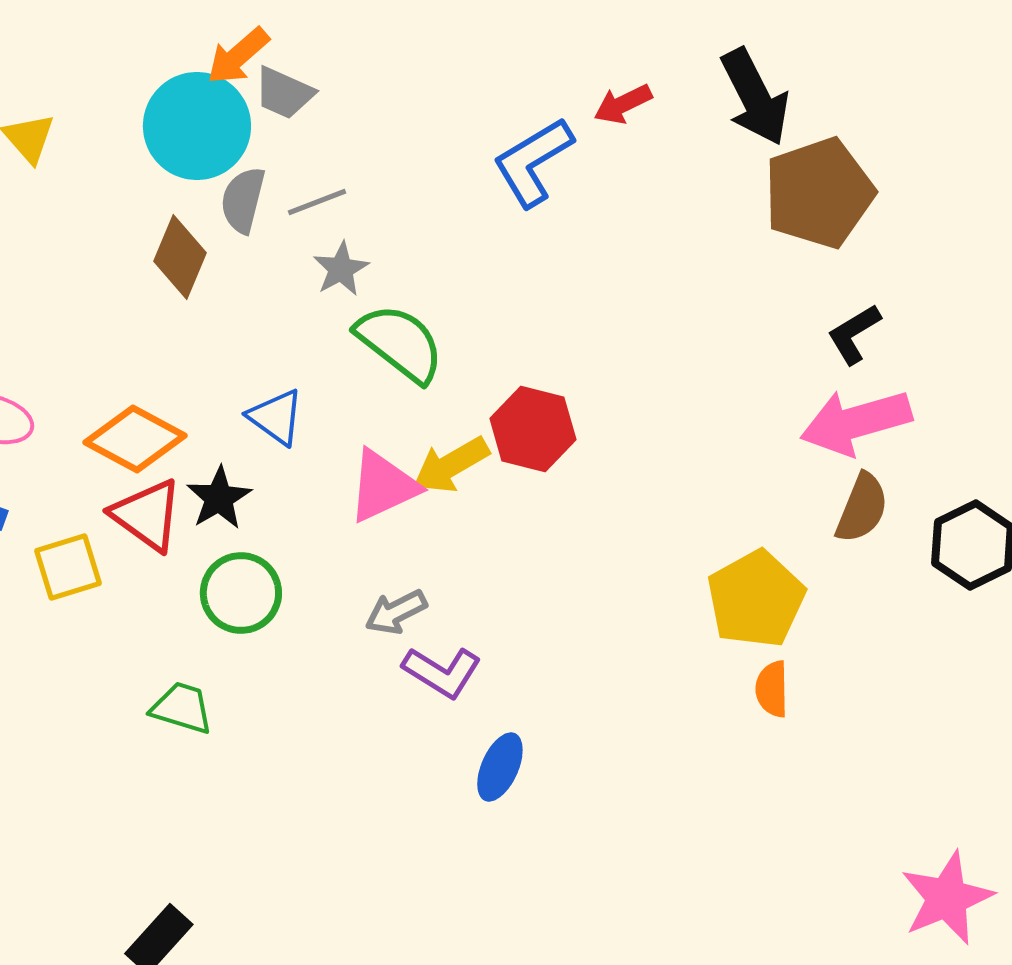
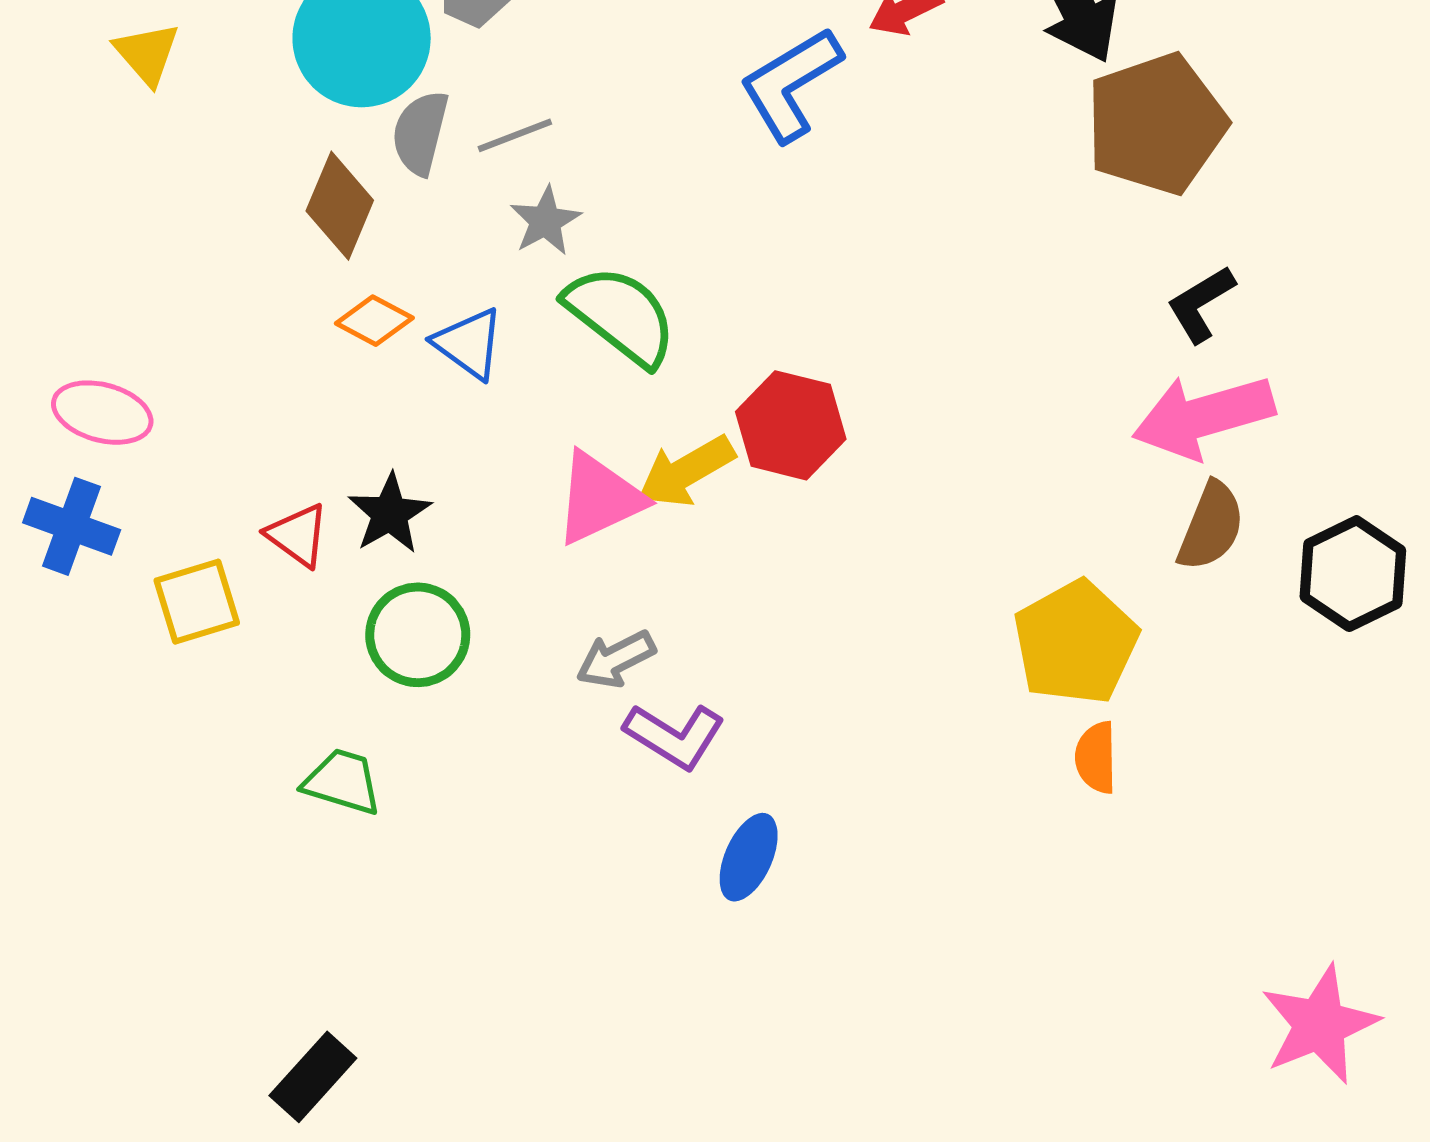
blue triangle: (276, 417) -> (469, 344), moved
orange diamond: (135, 439) -> (374, 321), moved, size x0.6
red triangle: (147, 515) -> (298, 535), size x0.7

